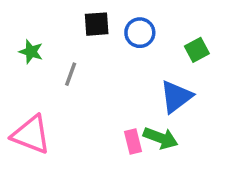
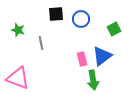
gray line: (71, 74) -> (41, 43), turned -32
green arrow: (161, 138) -> (93, 80), turned 60
pink rectangle: (133, 142) -> (82, 59), moved

